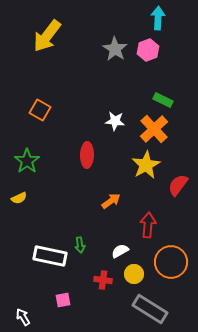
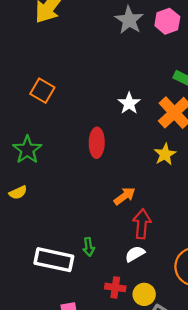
white star: (115, 121) -> (129, 103), turned 30
yellow star: (146, 165) -> (165, 154), size x0.7
red arrow: (148, 225) -> (142, 224), moved
yellow circle: (134, 274) -> (144, 294), moved

